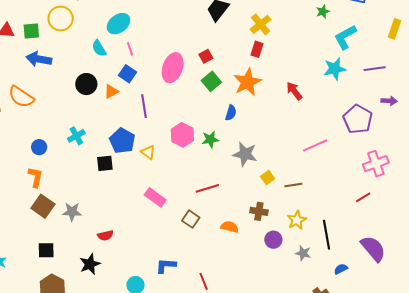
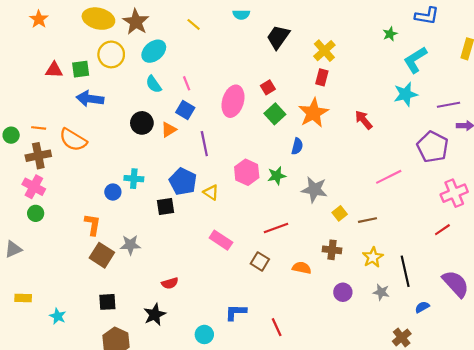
cyan ellipse: (119, 24) -> (154, 51), moved
purple line: (375, 69) -> (449, 105), moved
cyan cross: (76, 136) -> (134, 179), turned 36
blue circle: (39, 147) -> (113, 192), moved
gray star: (72, 212) -> (130, 245), moved
purple circle: (273, 240) -> (343, 292), moved

